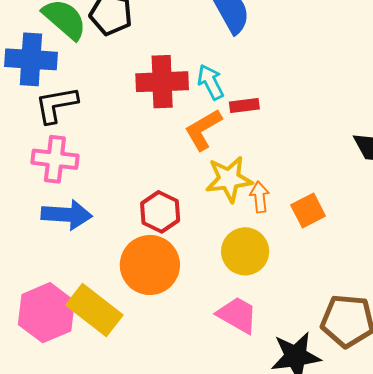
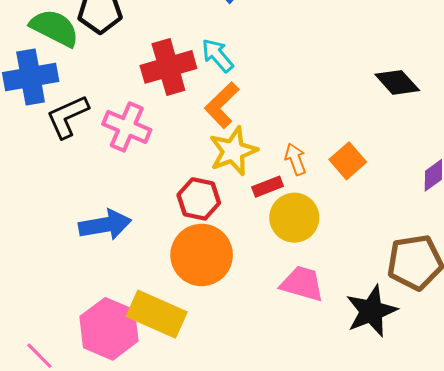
red rectangle: (244, 106) -> (268, 187), moved
pink cross: (55, 159) -> (127, 127), moved, turned 30
yellow star: (229, 179) -> (233, 151), moved

